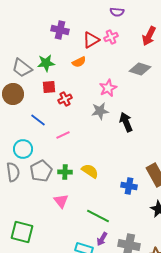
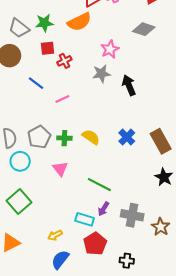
orange semicircle: (79, 62) -> (79, 22), size x1.6
cyan circle: (23, 149) -> (20, 161), moved
blue cross: (129, 186) -> (127, 137), moved, turned 35
green square: (22, 232) -> (19, 201), turned 35

